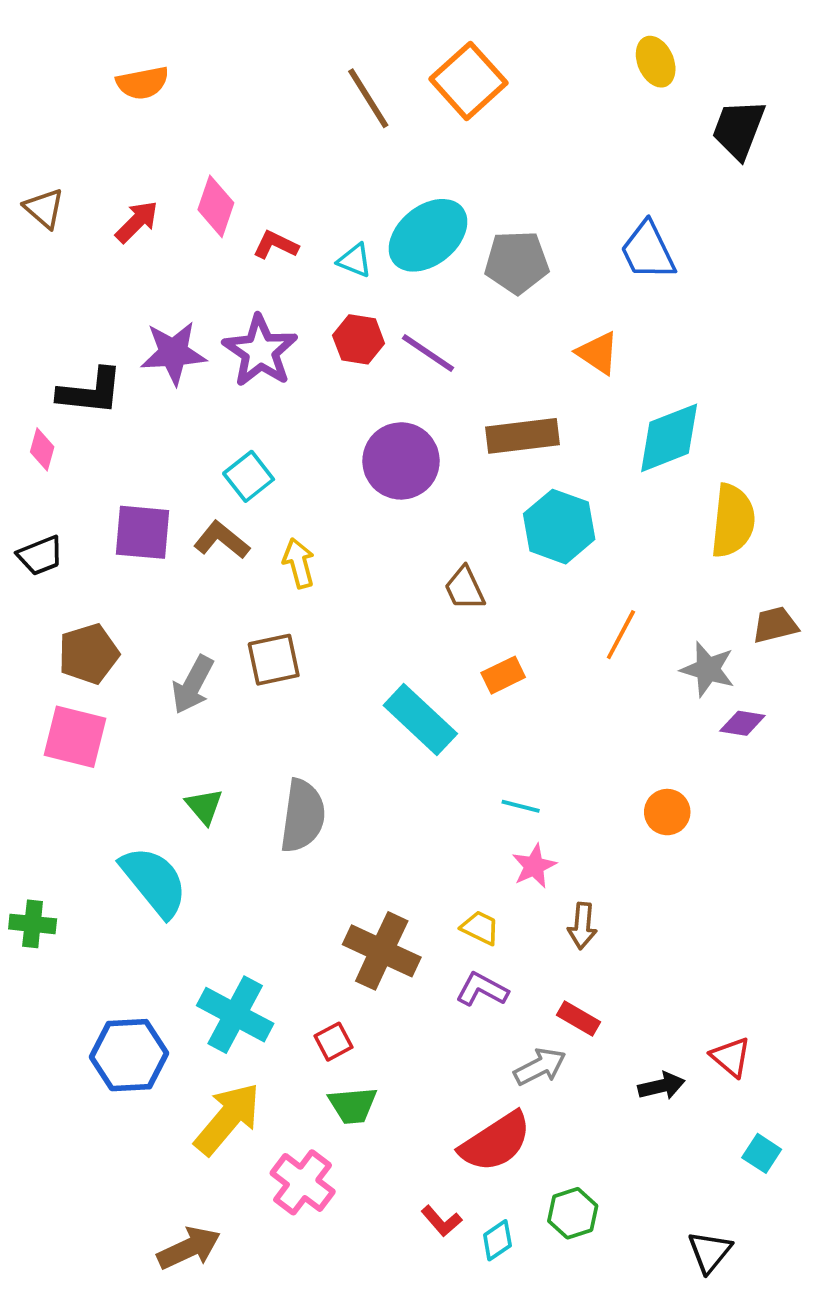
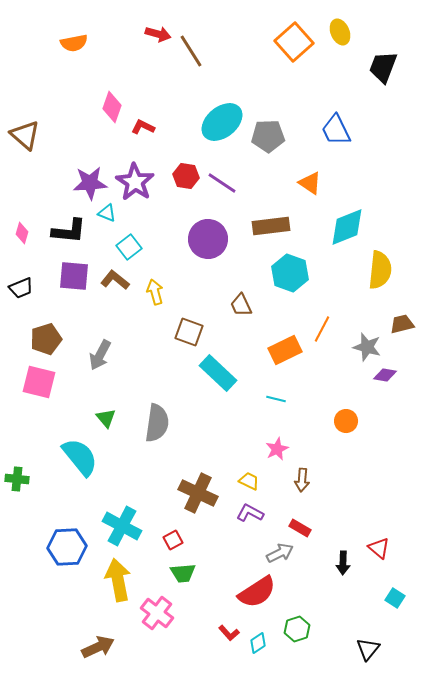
orange square: (469, 81) -> (294, 42), moved
brown triangle: (44, 208) -> (25, 135), moved, size x1.4
red arrow: (137, 222) -> (158, 34), moved, turned 60
cyan triangle: (355, 260) -> (107, 213), moved
black L-shape: (90, 392) -> (69, 231), moved
brown square: (274, 660) -> (189, 332), moved, turned 32
orange rectangle: (503, 675) -> (285, 350), moved, size x1.5
cyan line: (521, 806) -> (276, 399), moved
black arrow: (661, 1086) -> (343, 563), turned 105
yellow arrow: (227, 1119) -> (118, 580), turned -51

